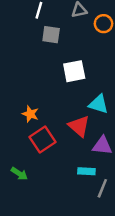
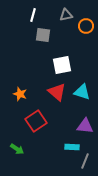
orange star: (30, 114) -> (20, 94), moved
red triangle: (79, 126) -> (57, 92), moved

